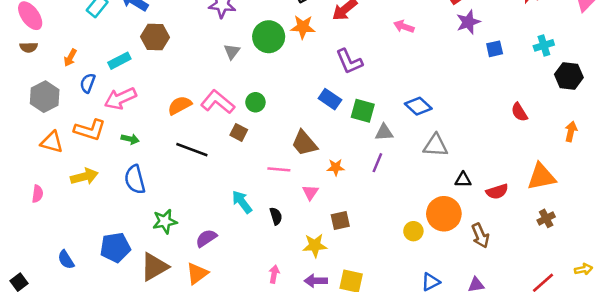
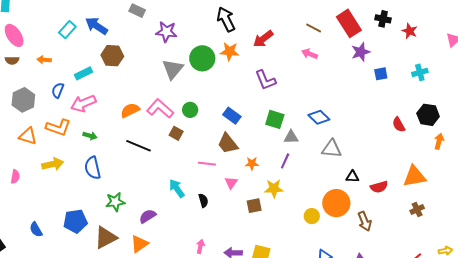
gray triangle: (232, 52) -> (173, 69), size x1.6
orange arrow: (70, 58) -> (44, 60), moved, turned 64
black hexagon: (569, 76) -> (428, 115), moved
blue rectangle: (330, 99) -> (232, 116), moved
yellow star: (315, 245) -> (274, 188), moved

